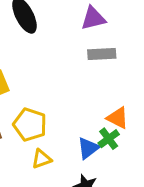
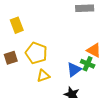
green cross: (109, 139) -> (88, 64), turned -32

